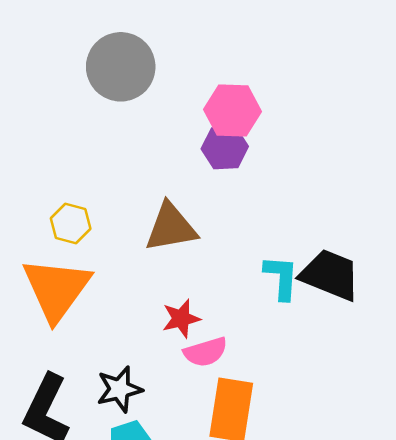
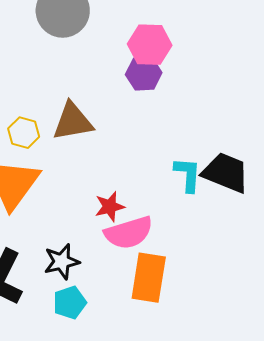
brown triangle: (171, 227) -> (73, 122), moved
pink semicircle: (206, 352) -> (129, 233), size x1.4

